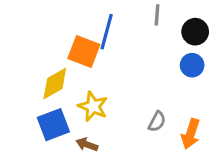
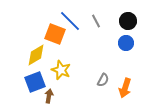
gray line: (157, 15) -> (96, 21), moved, turned -32
blue line: (107, 32) -> (70, 21), turned -60
brown arrow: (87, 144) -> (49, 96), moved, turned 80

